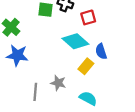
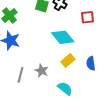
red square: (88, 17) -> (87, 17), moved
blue semicircle: (101, 51) -> (91, 63), moved

